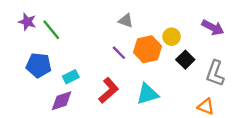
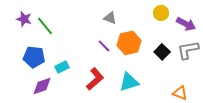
yellow circle: (172, 37) -> (161, 13), moved
gray L-shape: (215, 73) -> (188, 50), moved, turned 60
purple diamond: (62, 101) -> (42, 86), moved

